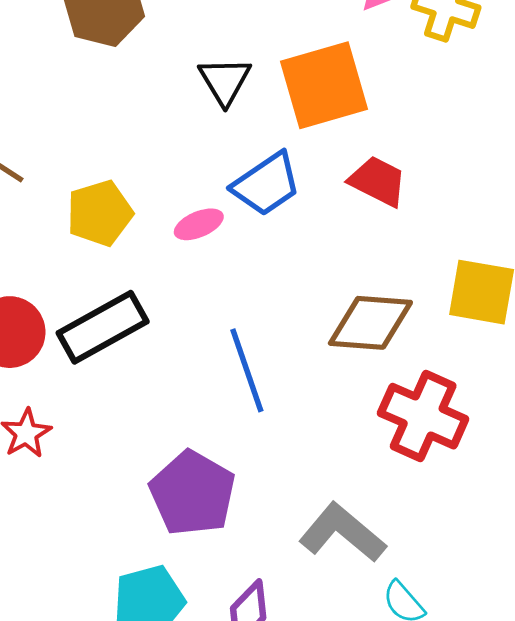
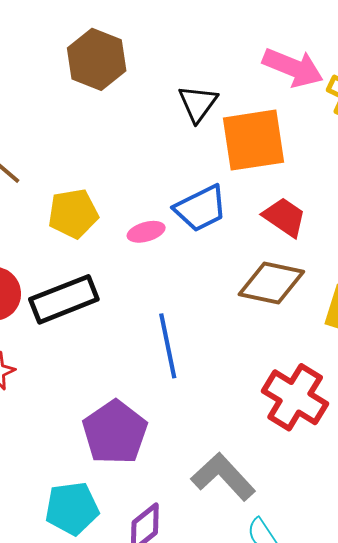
black triangle: (225, 81) -> (198, 103), moved
brown diamond: (370, 323) -> (271, 283), moved

